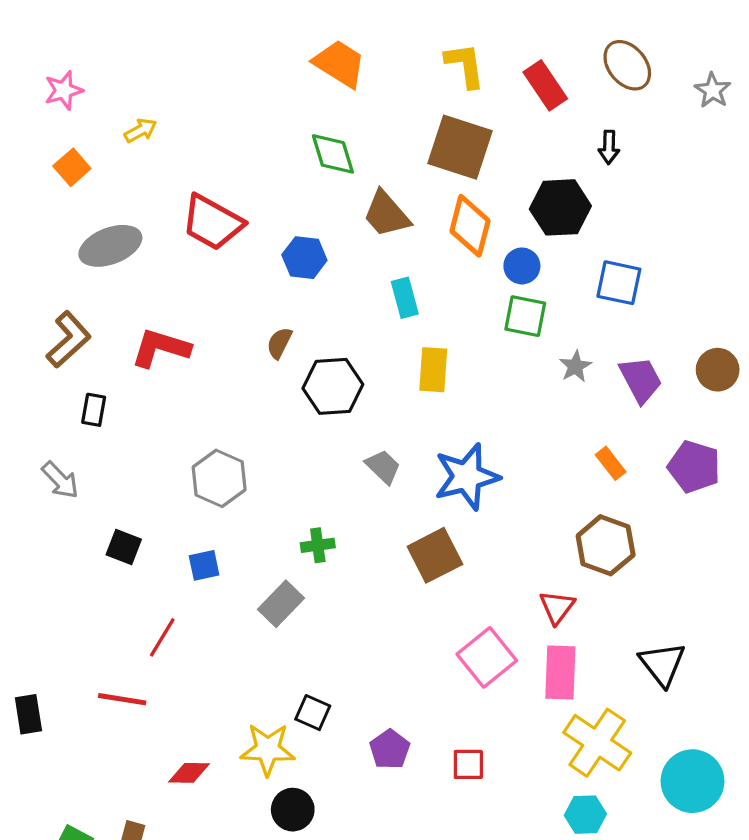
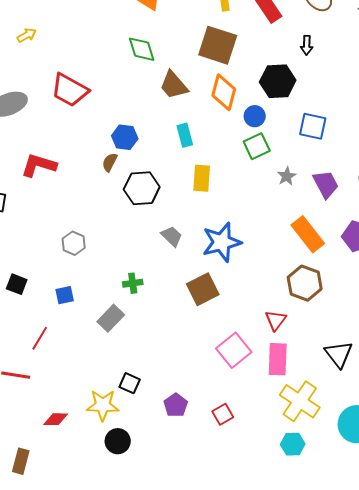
blue hexagon: (304, 258) -> (125, 137), moved
green square: (525, 316) -> (257, 146), turned -36
orange rectangle: (611, 463) -> (308, 234), size x1.8
gray hexagon: (219, 478) -> (74, 243), size x0.7
red square: (468, 764) -> (223, 414), turned -30

